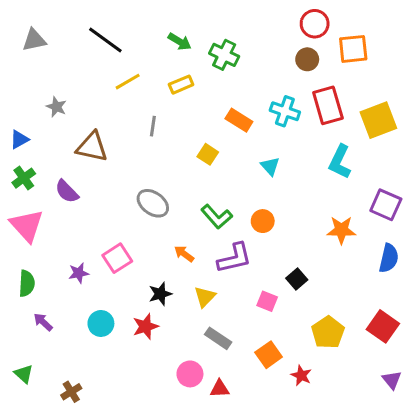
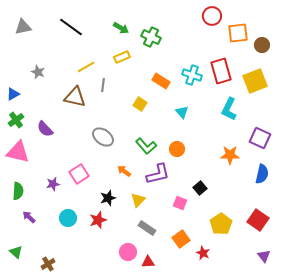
brown circle: (307, 59) -> (262, 45), moved
yellow line: (128, 82) -> (86, 67), moved
brown triangle: (92, 147) -> (75, 97), moved
pink triangle: (27, 226) -> (18, 152), turned -35

